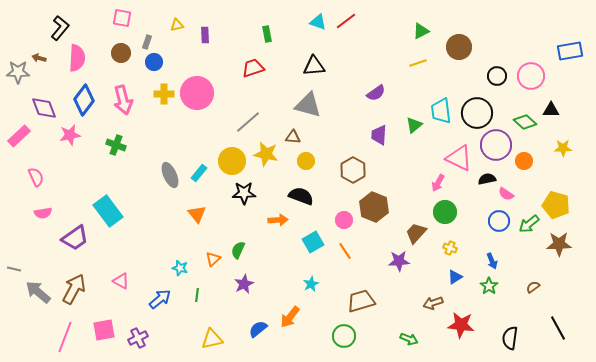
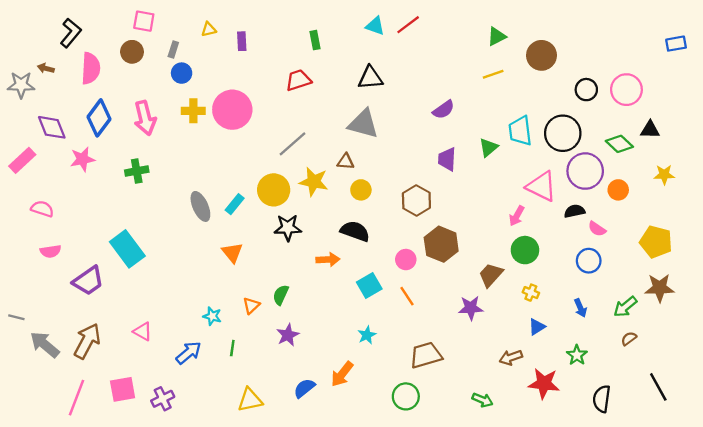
blue rectangle: (570, 51) -> (676, 44), moved, size x0.7
brown circle: (121, 53) -> (132, 52), moved
green cross: (116, 145) -> (137, 171), turned -30
pink semicircle: (36, 177) -> (42, 209), turned -48
green arrow: (529, 224) -> (625, 307), moved
green star: (489, 286) -> (577, 355), moved

